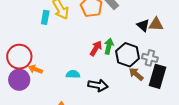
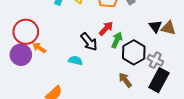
red arrow: (96, 48) -> (106, 28), moved
brown arrow: (136, 74) -> (125, 80), moved
black arrow: (98, 85) -> (89, 42), moved, turned 30

